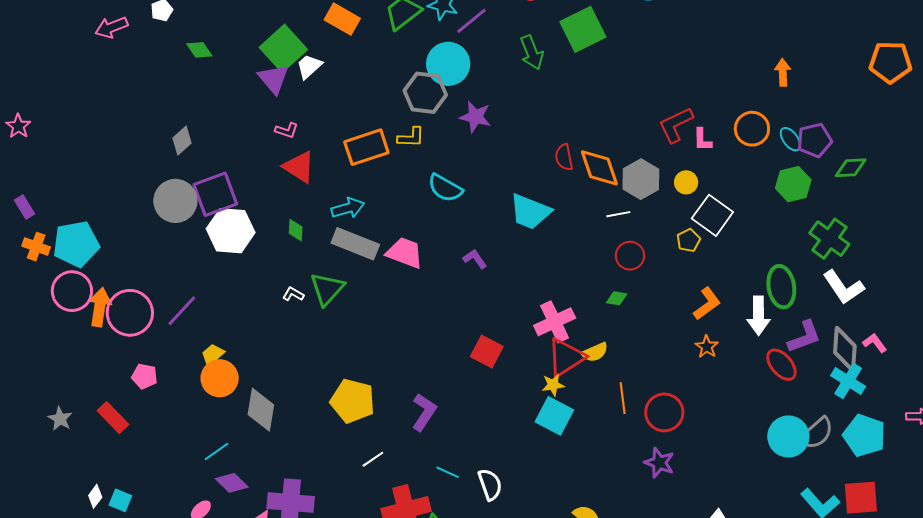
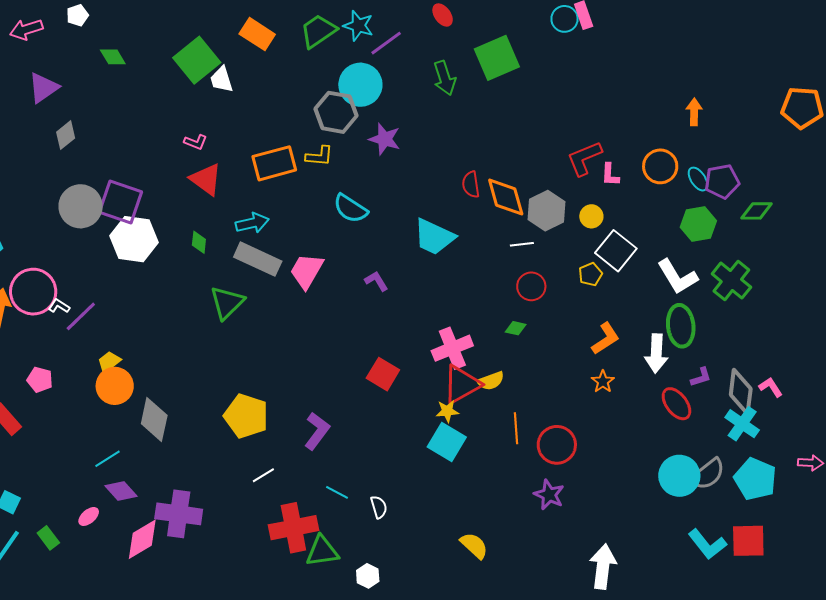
white trapezoid: (309, 66) -> (222, 80), turned -68
purple triangle: (274, 79) -> (43, 88), moved, turned 32
gray diamond: (182, 141) -> (66, 135), moved
purple square: (215, 194) -> (121, 202), turned 36
pink trapezoid: (405, 253) -> (307, 271), turned -84
white L-shape: (843, 287) -> (677, 277), moved
white L-shape: (293, 294) -> (59, 306), moved
pink circle: (130, 313) -> (33, 292), moved
purple L-shape: (804, 337) -> (701, 377), size x0.6
white semicircle: (490, 484) -> (379, 507), size x0.7

